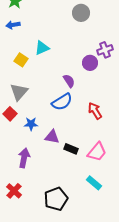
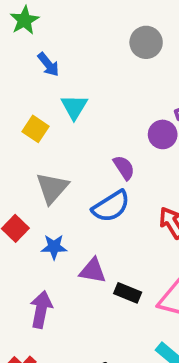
blue arrow: (13, 25) -> (48, 64), moved, turned -120
cyan triangle: (42, 48) -> (74, 107), turned -35
gray triangle: (19, 92) -> (52, 188), moved

